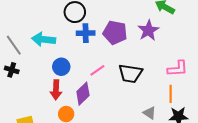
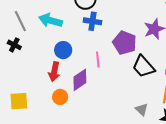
purple pentagon: (115, 33) -> (125, 43), moved
pink line: (97, 70) -> (98, 60), turned -70
black trapezoid: (130, 73) -> (144, 67), moved, turned 30

